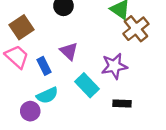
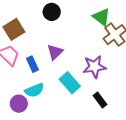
purple triangle: (69, 51) -> (55, 52), turned 30
black rectangle: (122, 104) -> (100, 100), turned 49

